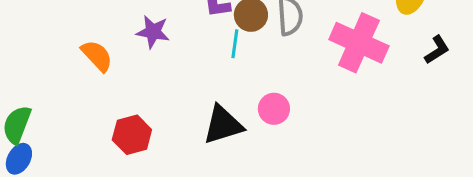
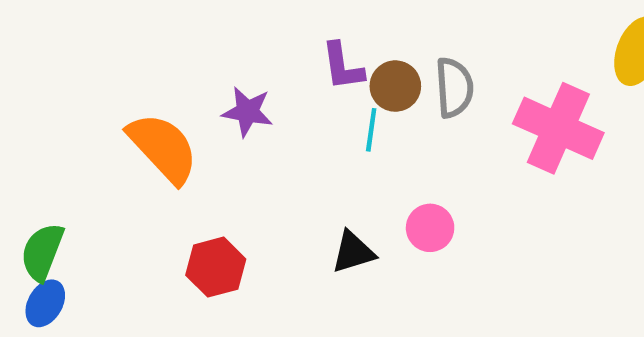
orange semicircle: (97, 56) -> (163, 148), size x1.5
black triangle: (223, 125) -> (353, 252), size x0.7

